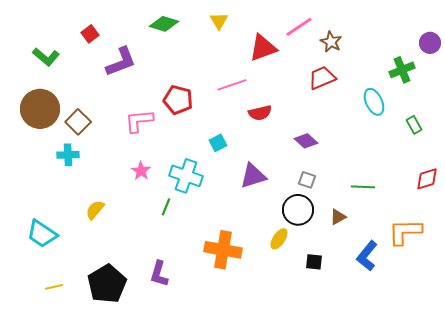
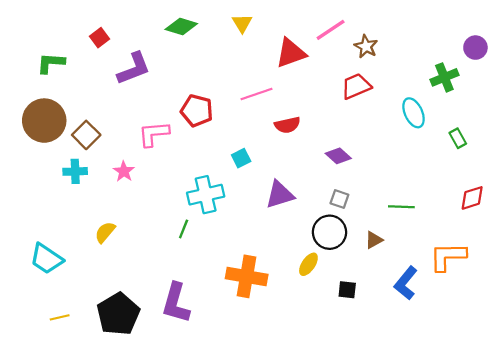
green L-shape: (46, 57) -> (51, 63), turned 144
pink star: (141, 171) -> (124, 171), moved
cyan cross: (186, 176) -> (206, 195), turned -32
purple L-shape: (159, 274) -> (176, 303), size x1.4

